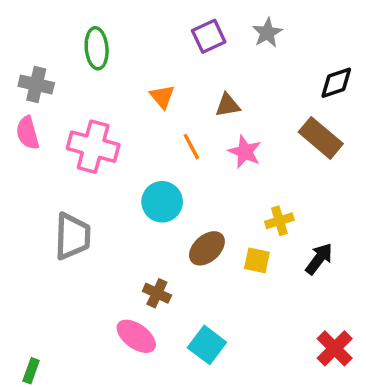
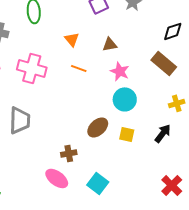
orange line: (191, 147) -> (79, 68), moved, turned -42
cyan circle: (162, 202) -> (125, 99), moved
yellow cross: (279, 221) -> (177, 103), moved
brown cross: (157, 293) -> (69, 153), turned -35

